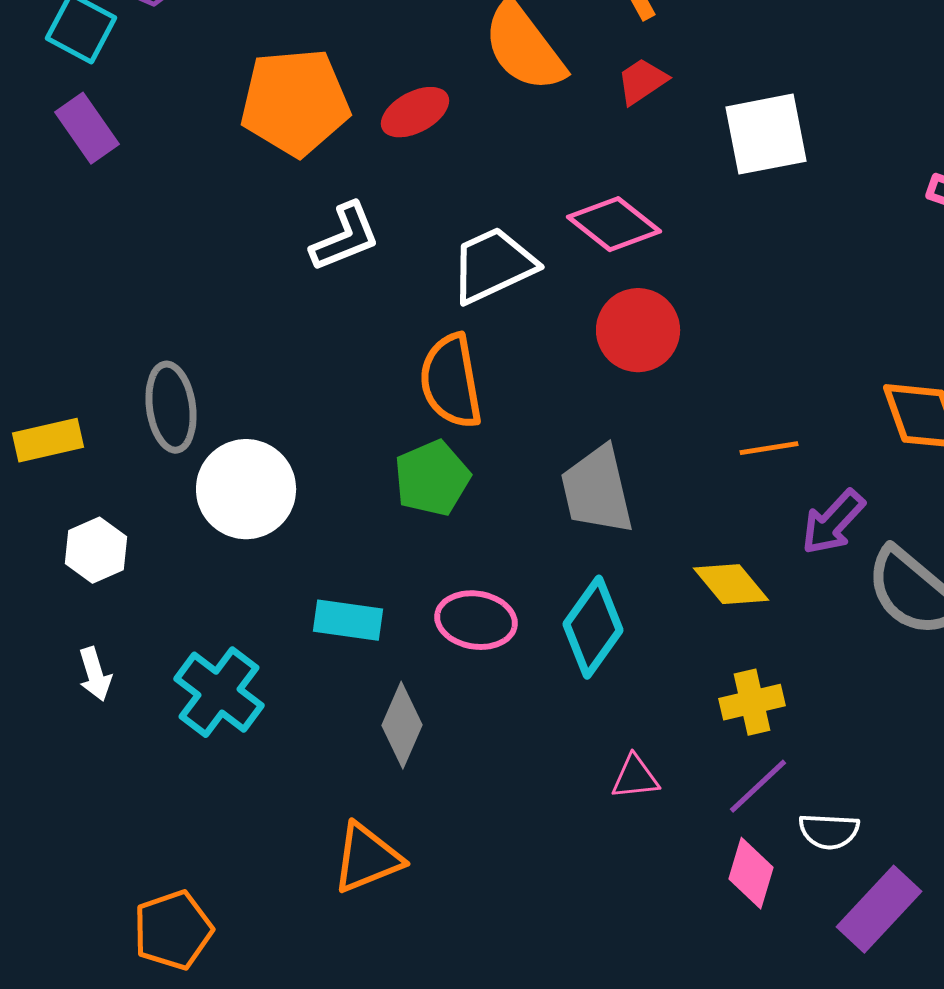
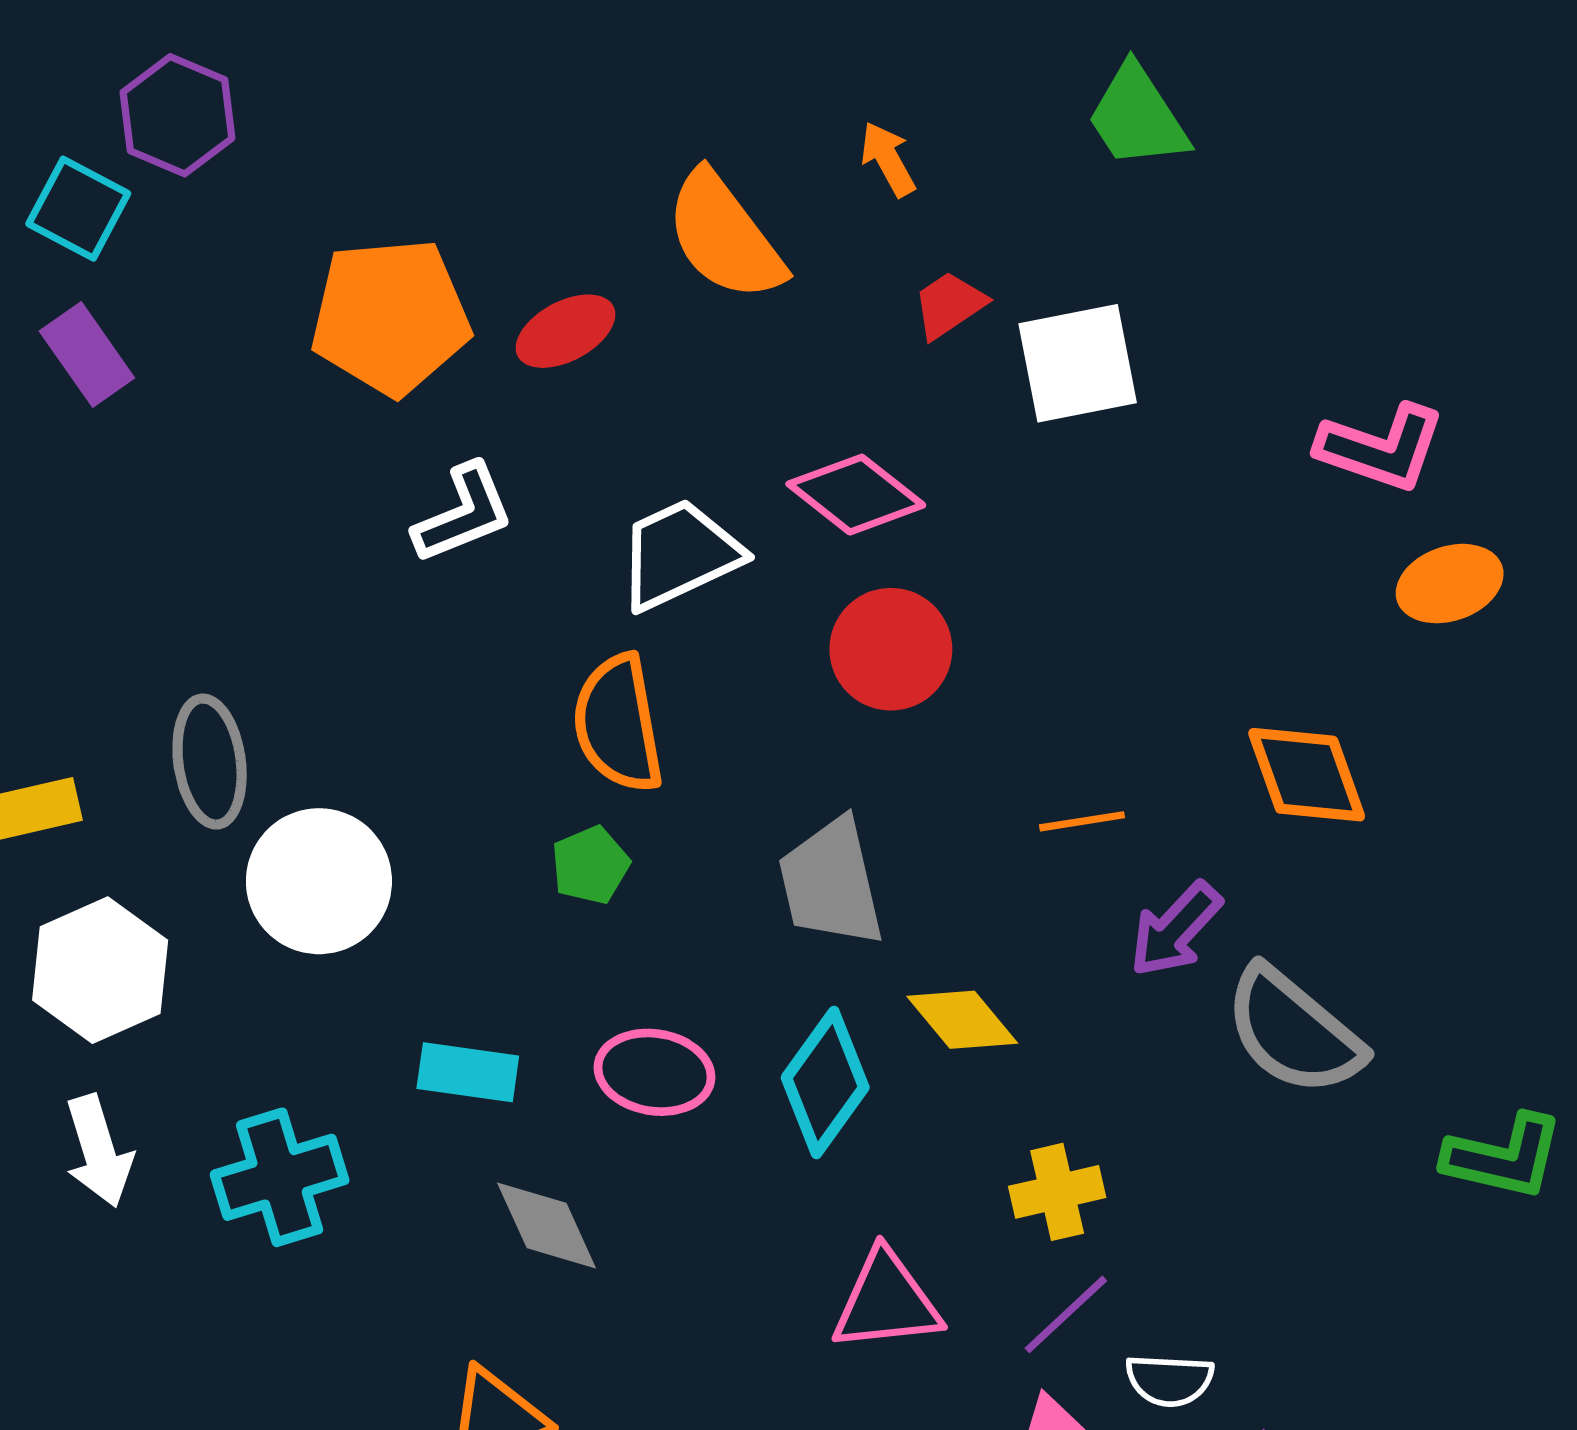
red trapezoid: (642, 81) -> (949, 305), moved
green pentagon: (432, 478) -> (590, 865), size x0.7
white hexagon: (96, 550) -> (100, 970), size x1.5
yellow diamond: (731, 584) -> (962, 1020), moved
white arrow: (95, 674) -> (99, 1151), size x1.4
cyan cross: (219, 692) -> (280, 1177), turned 36
gray diamond: (402, 725) -> (547, 1225), turned -48
pink triangle: (635, 777) -> (886, 1301), size x1.6

